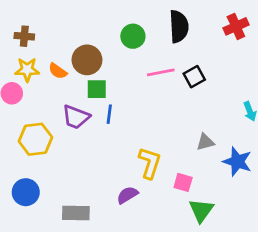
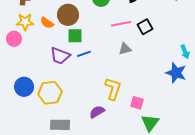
blue line: (109, 114) -> (84, 54), turned 64
yellow hexagon: (35, 139) -> (50, 93), moved
gray triangle: (205, 142) -> (125, 49), moved
blue star: (237, 162) -> (176, 73), moved
blue circle: (26, 192) -> (24, 87), moved

